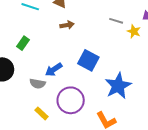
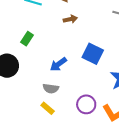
gray semicircle: (38, 84) -> (51, 88), moved
purple circle: (71, 100) -> (86, 104), moved, size x0.7

